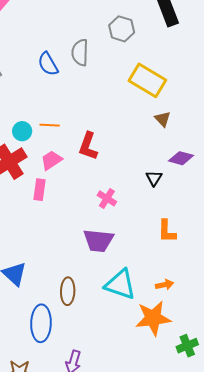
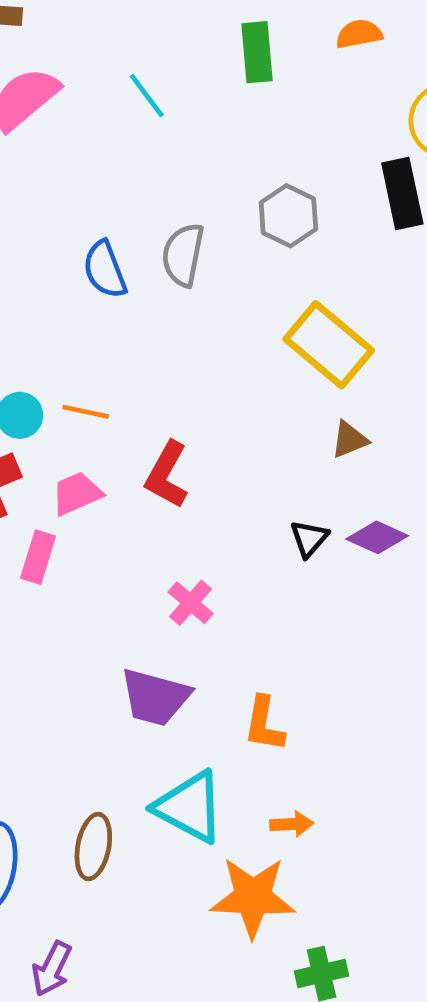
brown triangle: (163, 119) -> (349, 440), turned 42
black triangle: (154, 178) -> (309, 539), moved
orange L-shape: (167, 231) -> (264, 724), moved
brown ellipse: (68, 291) -> (93, 847), moved

